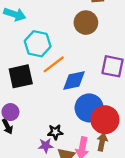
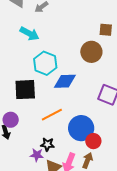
orange line: (54, 64) -> (52, 115), moved
blue diamond: (74, 81) -> (65, 81), moved
red circle: (105, 120) -> (93, 141), size x0.6

